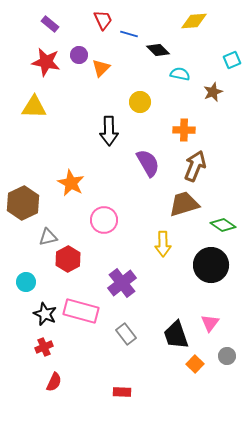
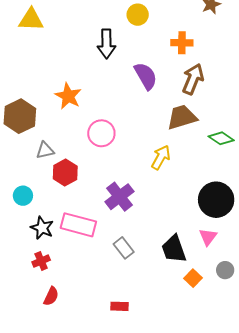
yellow arrow: (163, 244) -> (161, 157), turned -150
black circle: (211, 265) -> (216, 200), moved

